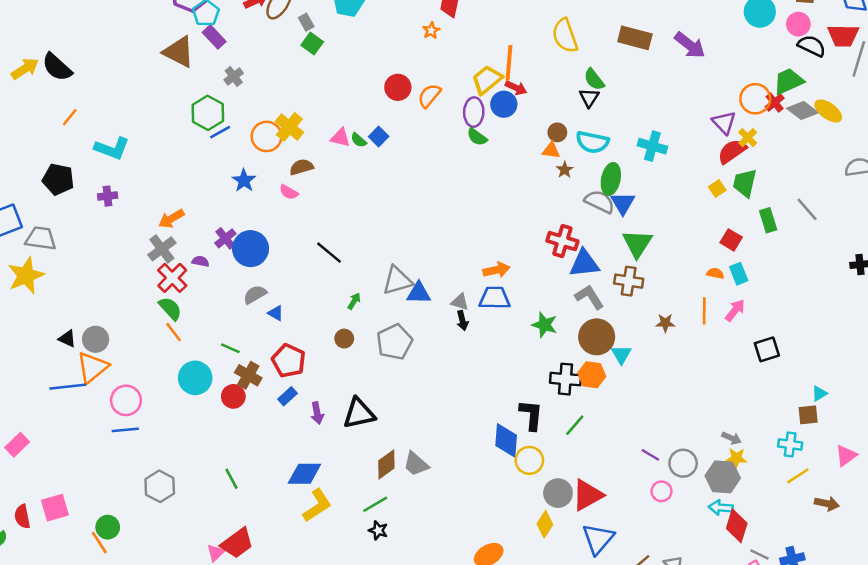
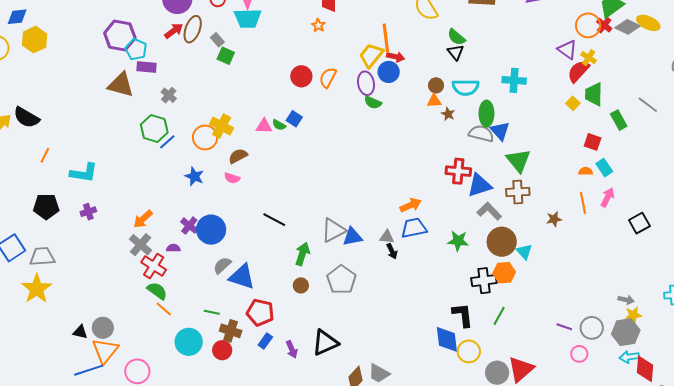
purple rectangle: (214, 37) -> (147, 67), turned -30
green arrow: (354, 301) -> (302, 254), size x1.6
blue triangle: (276, 313) -> (242, 277), size x2.0

